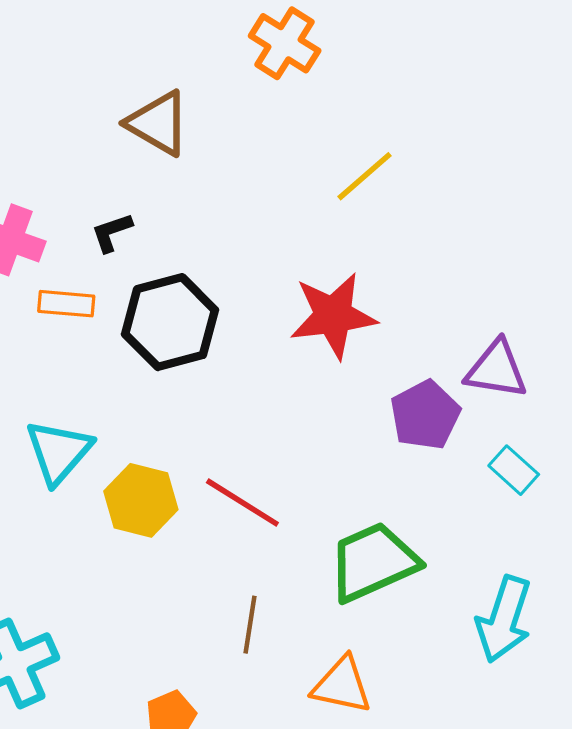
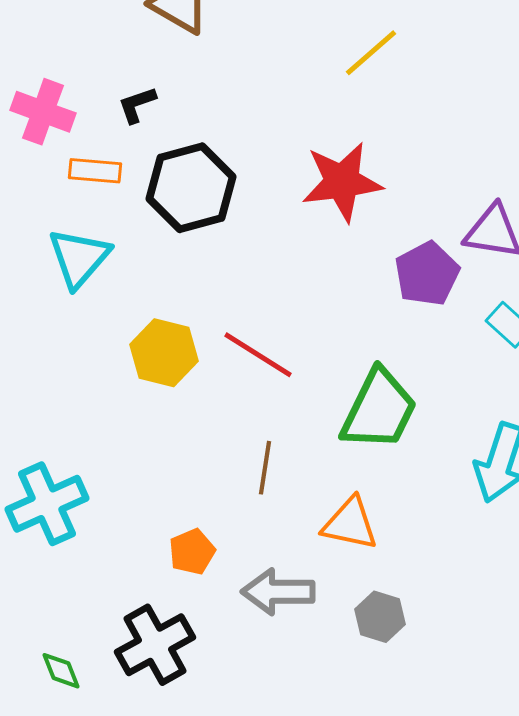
cyan triangle: (59, 452) -> (79, 258), moved
green trapezoid: (373, 562) -> (379, 410), turned 140

